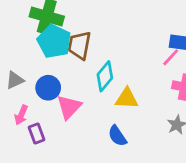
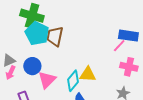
cyan diamond: (105, 76) -> (73, 81), moved
pink arrow: (21, 115) -> (11, 73), moved

